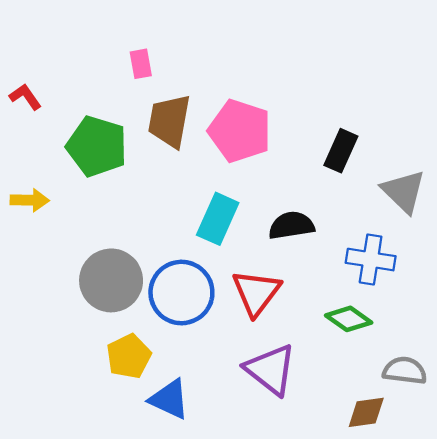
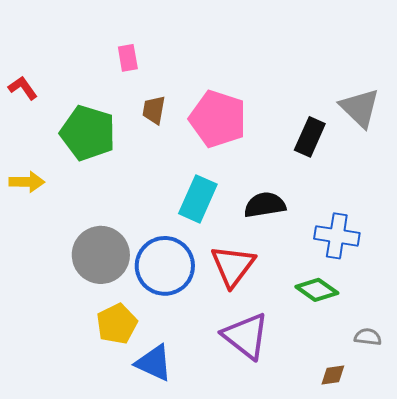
brown trapezoid: (169, 121) -> (154, 110), size x0.6
gray triangle: (404, 191) -> (360, 108), moved
gray semicircle: (405, 371) -> (368, 337), size x0.7
brown diamond: (366, 412) -> (333, 375), size x0.7

